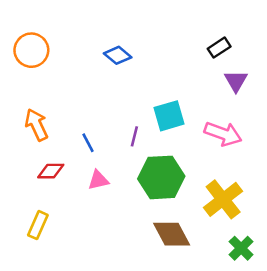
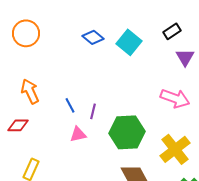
cyan square: (169, 116) -> (129, 42), moved, turned -35
purple line: (134, 136) -> (93, 111), moved
red diamond: (51, 171) -> (18, 125), moved

